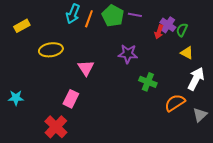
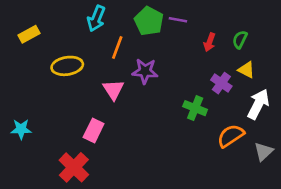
orange line: (89, 19) -> (117, 47), moved
purple cross: (168, 25) -> (221, 83), moved
purple star: (128, 54) -> (145, 71), moved

